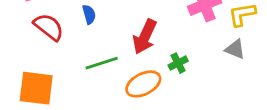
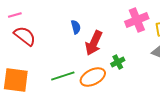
blue semicircle: (89, 14) -> (76, 27), moved
green line: (102, 63) -> (63, 76), moved

